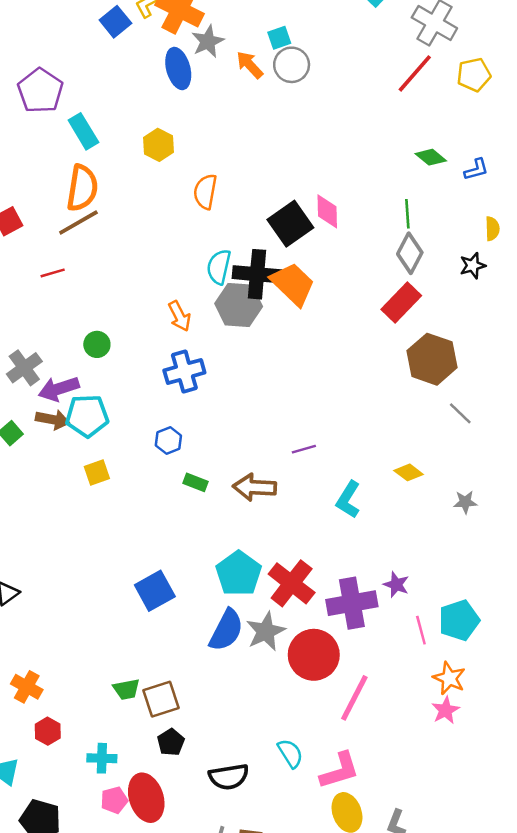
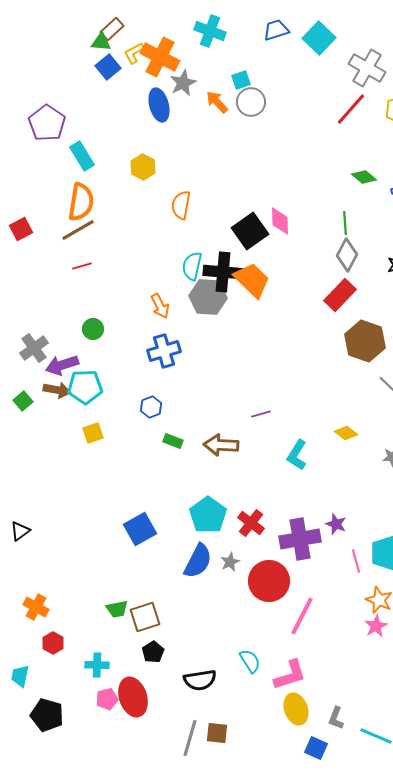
red line: (53, 273) -> (82, 266), moved
red cross: (292, 583) -> (251, 523), size x0.7
gray star: (266, 631) -> (230, 562), size x0.6

